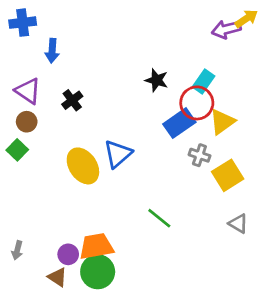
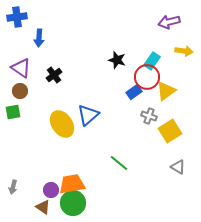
yellow arrow: (246, 19) -> (184, 51), moved, turned 42
blue rectangle: (179, 123) -> (134, 92), size x0.7
green square: (17, 150) -> (13, 112), turned 35

